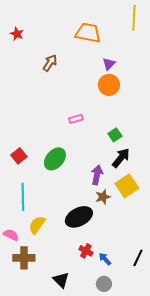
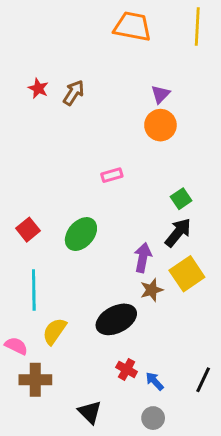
orange trapezoid: (88, 33) -> (132, 26), moved
red star: (17, 34) -> (38, 88), moved
green square: (115, 135) -> (181, 199), moved

